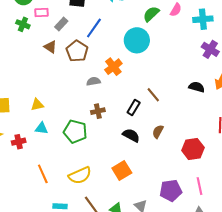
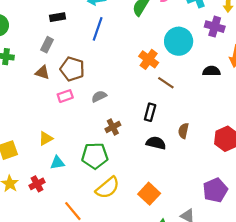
pink rectangle: (41, 13) -> (65, 96), moved
blue line: (94, 28) -> (98, 29), moved
cyan circle: (137, 40) -> (179, 41), moved
orange cross: (113, 67) -> (149, 59), moved
brown line: (153, 95) -> (166, 83), moved
orange square: (122, 170) -> (149, 194), moved
yellow semicircle: (80, 175) -> (108, 188), moved

